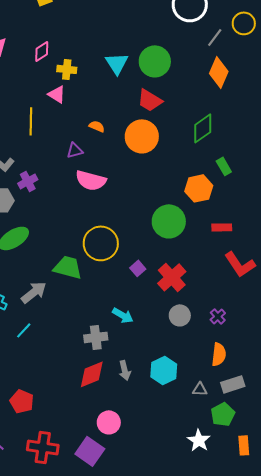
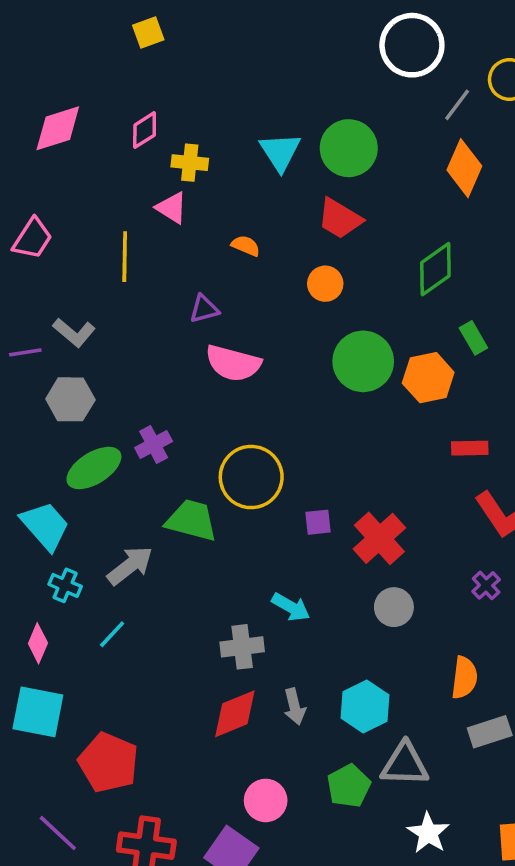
orange semicircle: (97, 126) -> (246, 246), moved
orange circle: (142, 136) -> (325, 284), size x0.6
purple cross: (28, 181) -> (154, 444), moved
green circle: (169, 221) -> (363, 361), moved
purple square: (138, 268) -> (318, 522), turned 35
purple cross: (218, 316) -> (486, 585), moved
gray triangle: (200, 389) -> (405, 764), moved, size x1.8
red pentagon: (22, 401) -> (108, 763), size x1.4
green pentagon: (223, 414) -> (349, 786), moved

